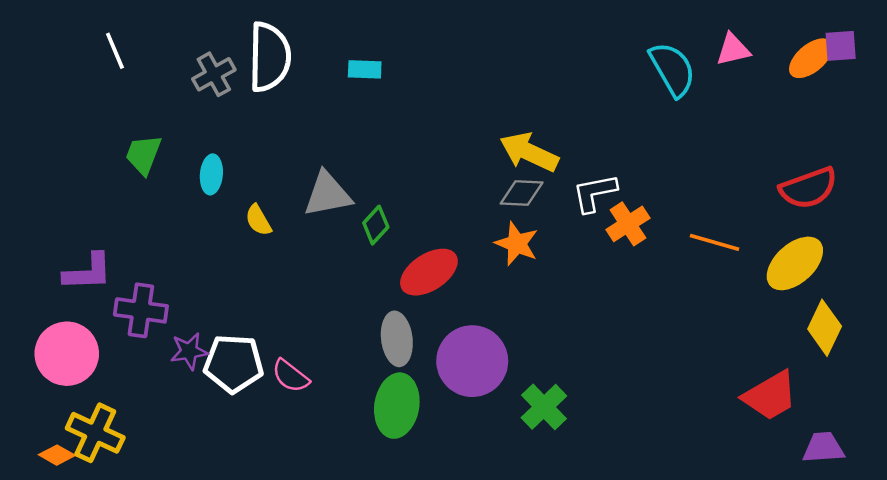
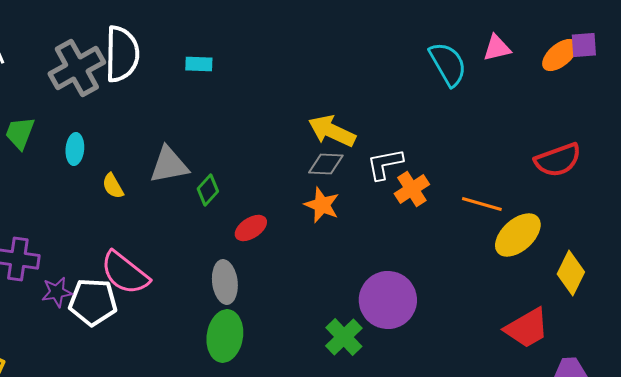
gray cross: (214, 74) -> (77, 68), size x1.6
yellow ellipse: (795, 263) -> (518, 235), moved
red ellipse: (429, 272) -> (251, 228), size x0.7
purple circle: (472, 361) -> (388, 300), moved
pink semicircle: (291, 376) -> (125, 273), moved, size x1.6

